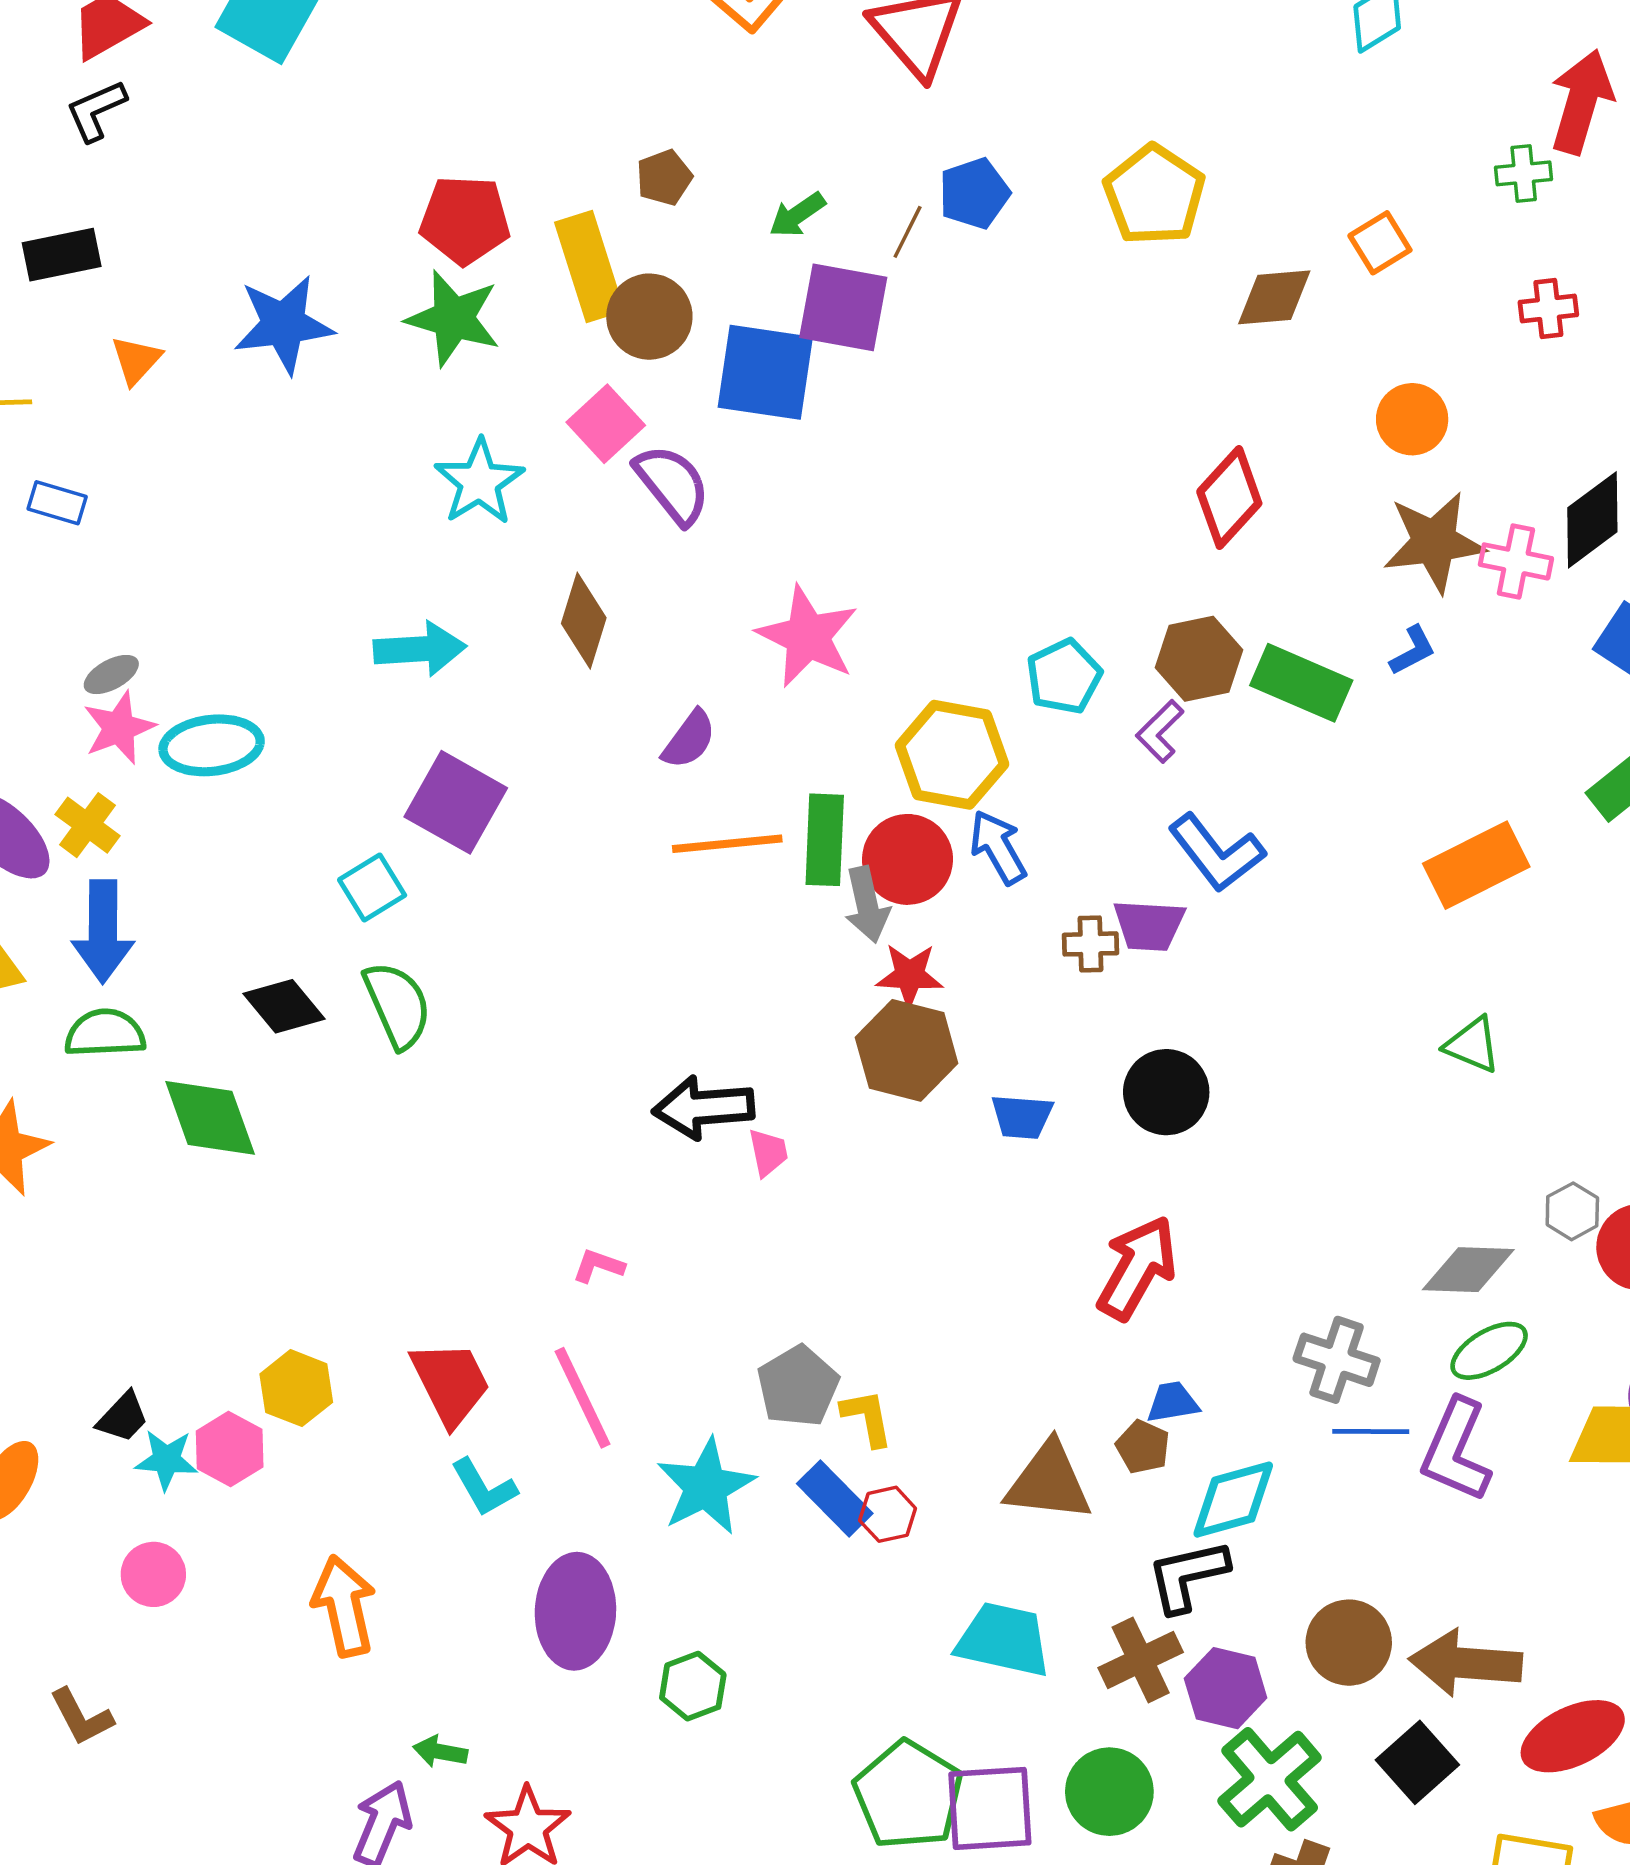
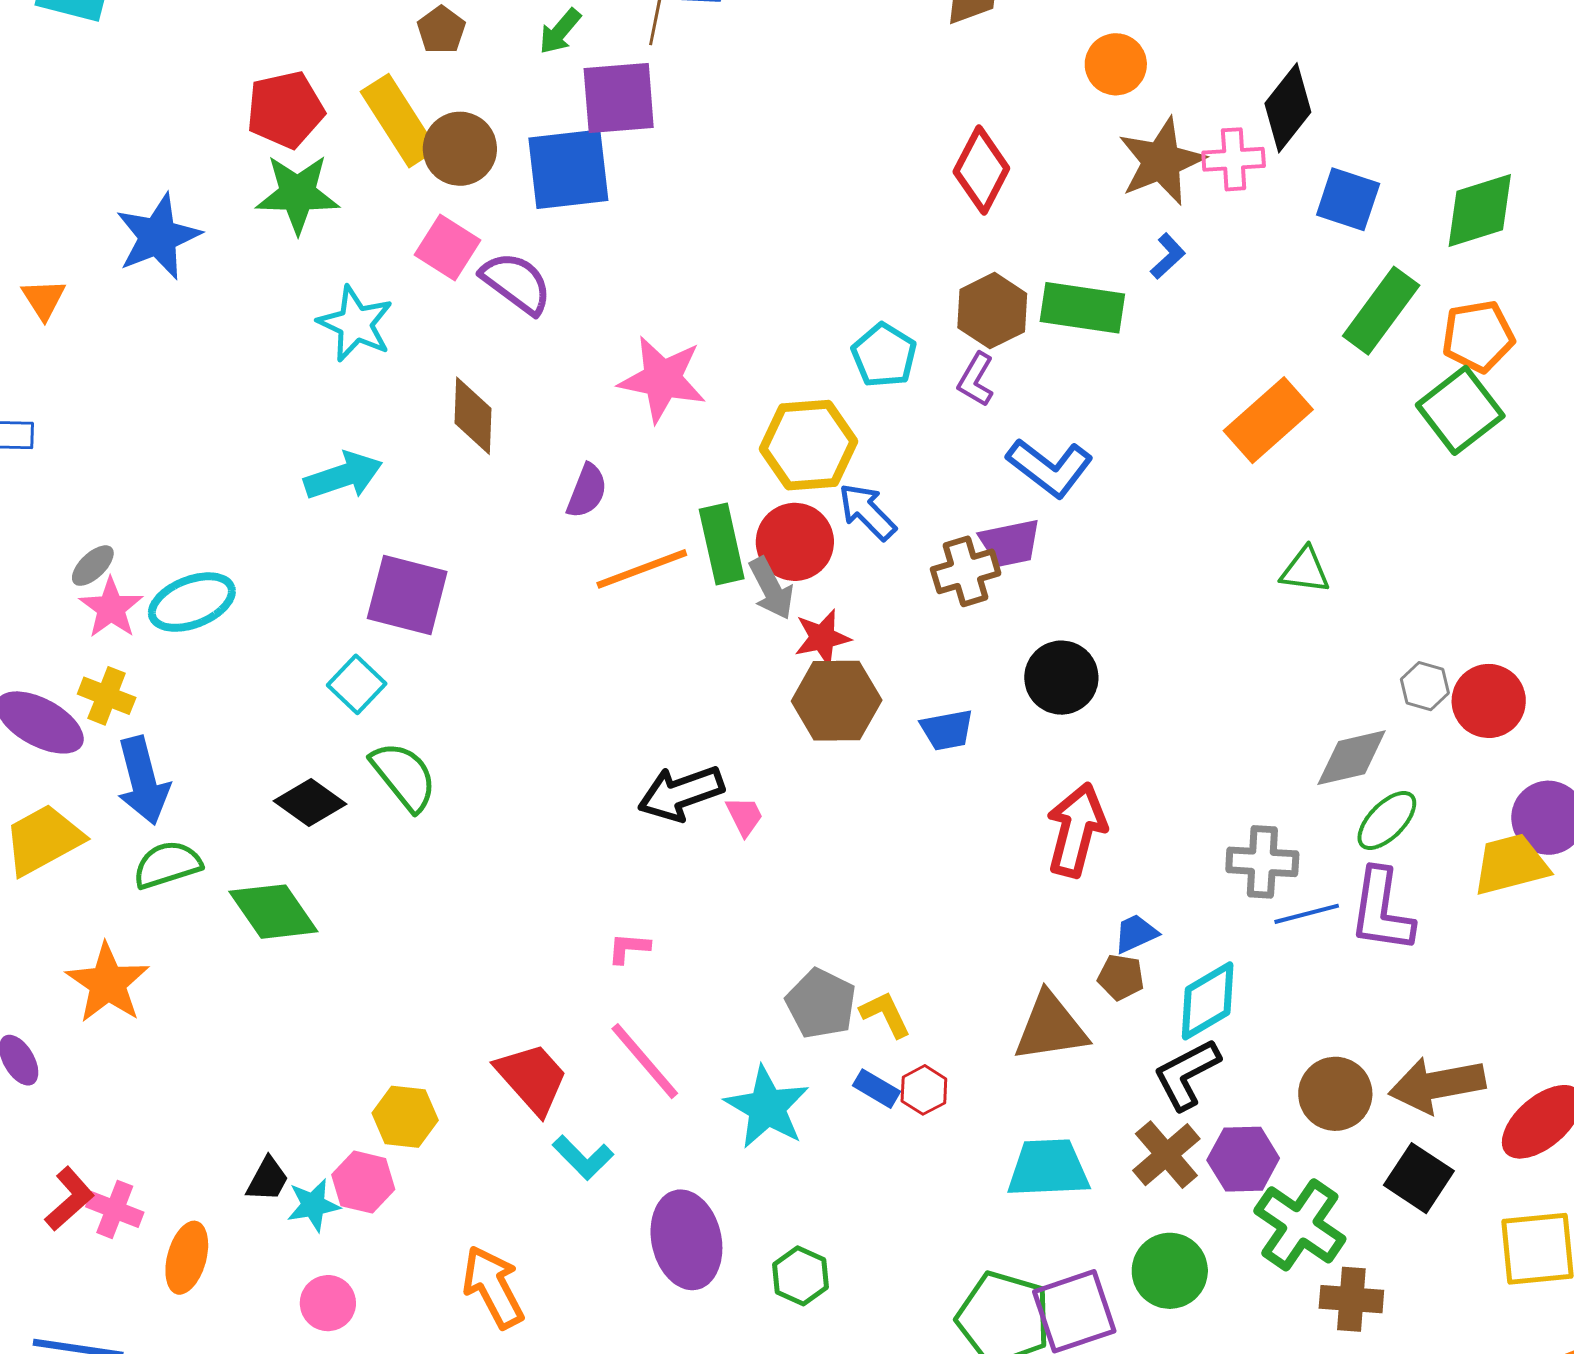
brown cross: (1090, 944) -> (966, 571), size x1.4
blue rectangle: (835, 1498) -> (877, 1089), size x0.7

